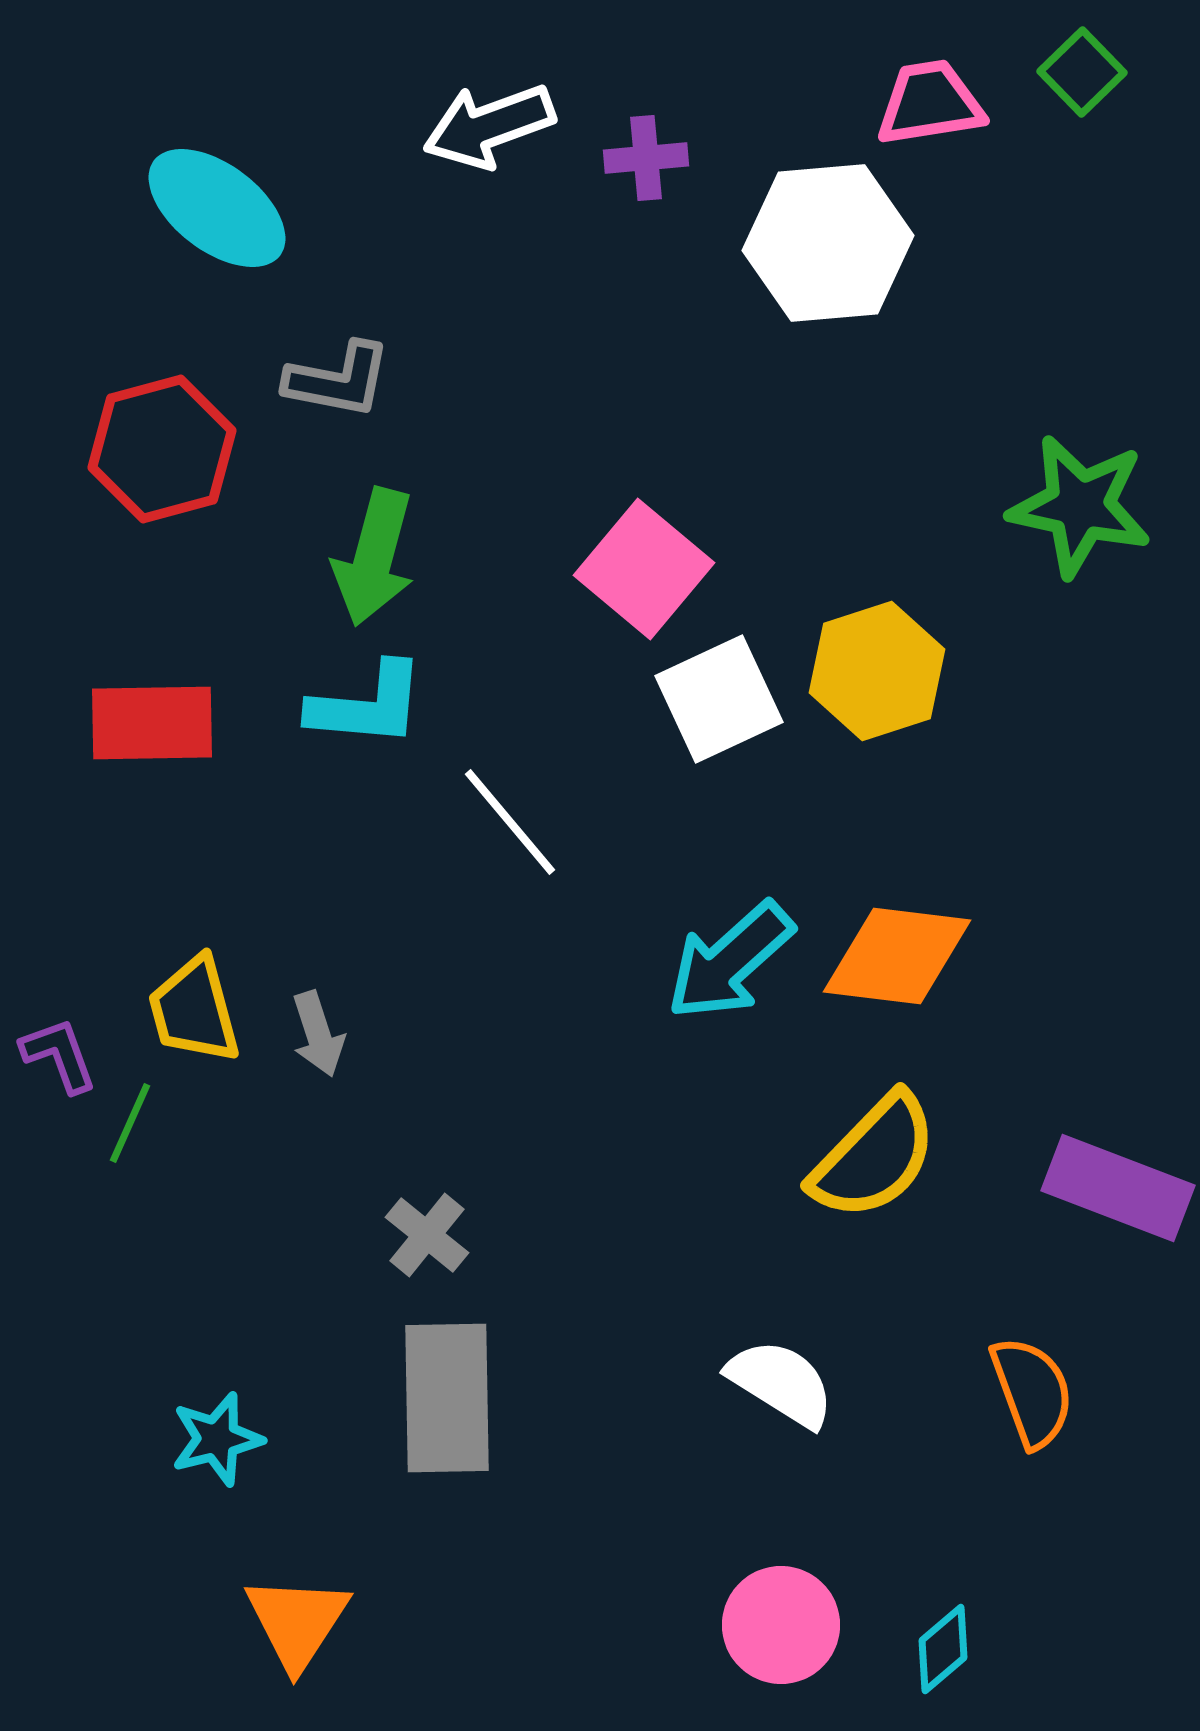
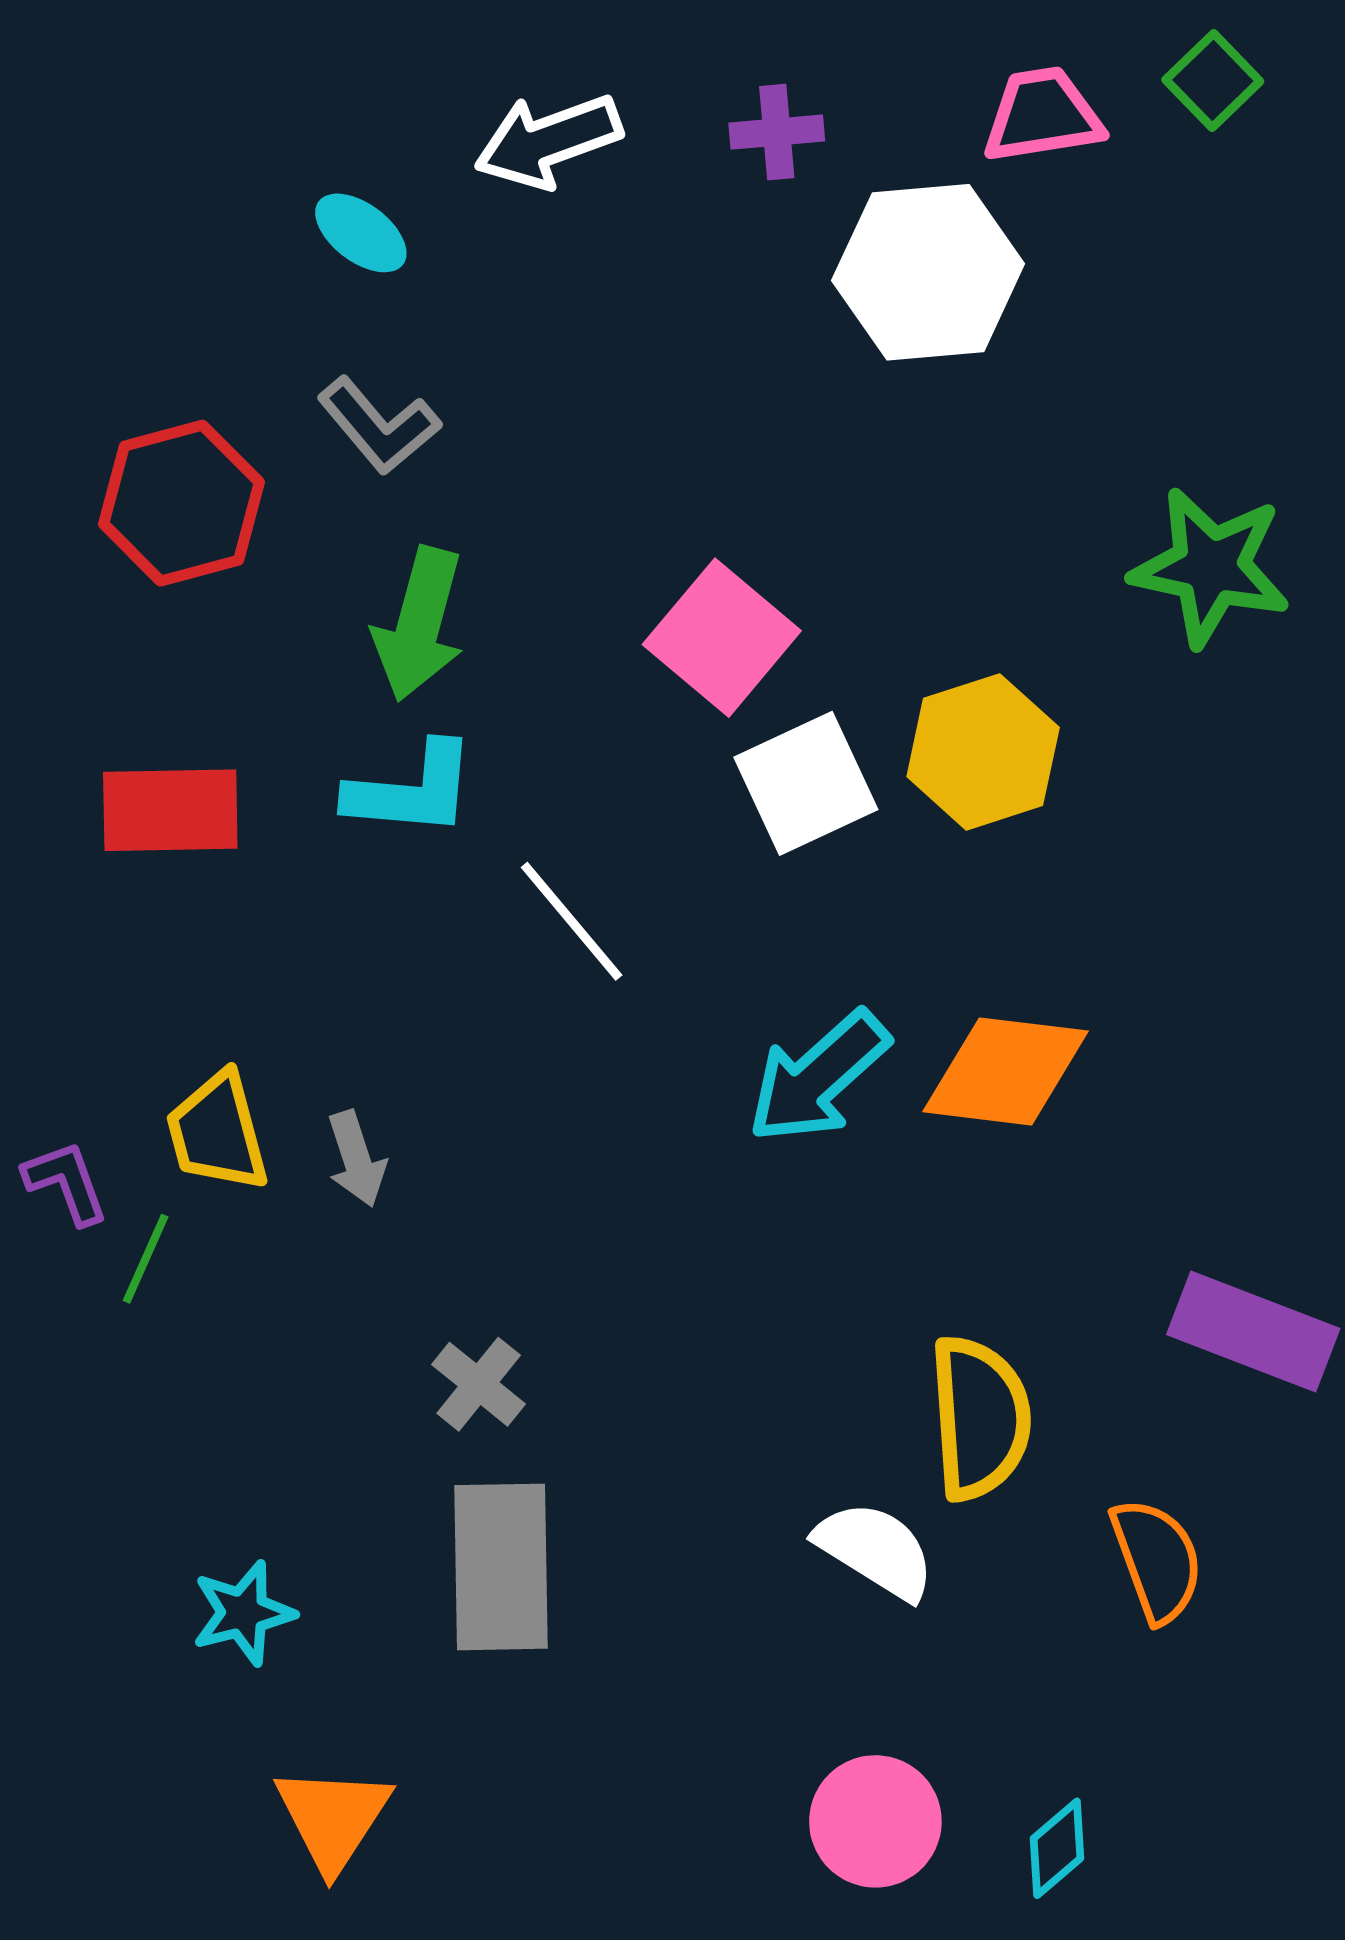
purple cross: (646, 158) -> (777, 132), moved
cyan ellipse: (217, 208) -> (361, 233), moved, size x0.6
gray L-shape: (338, 380) -> (379, 426), turned 39
yellow semicircle: (874, 1157) -> (980, 1418), moved, turned -48

